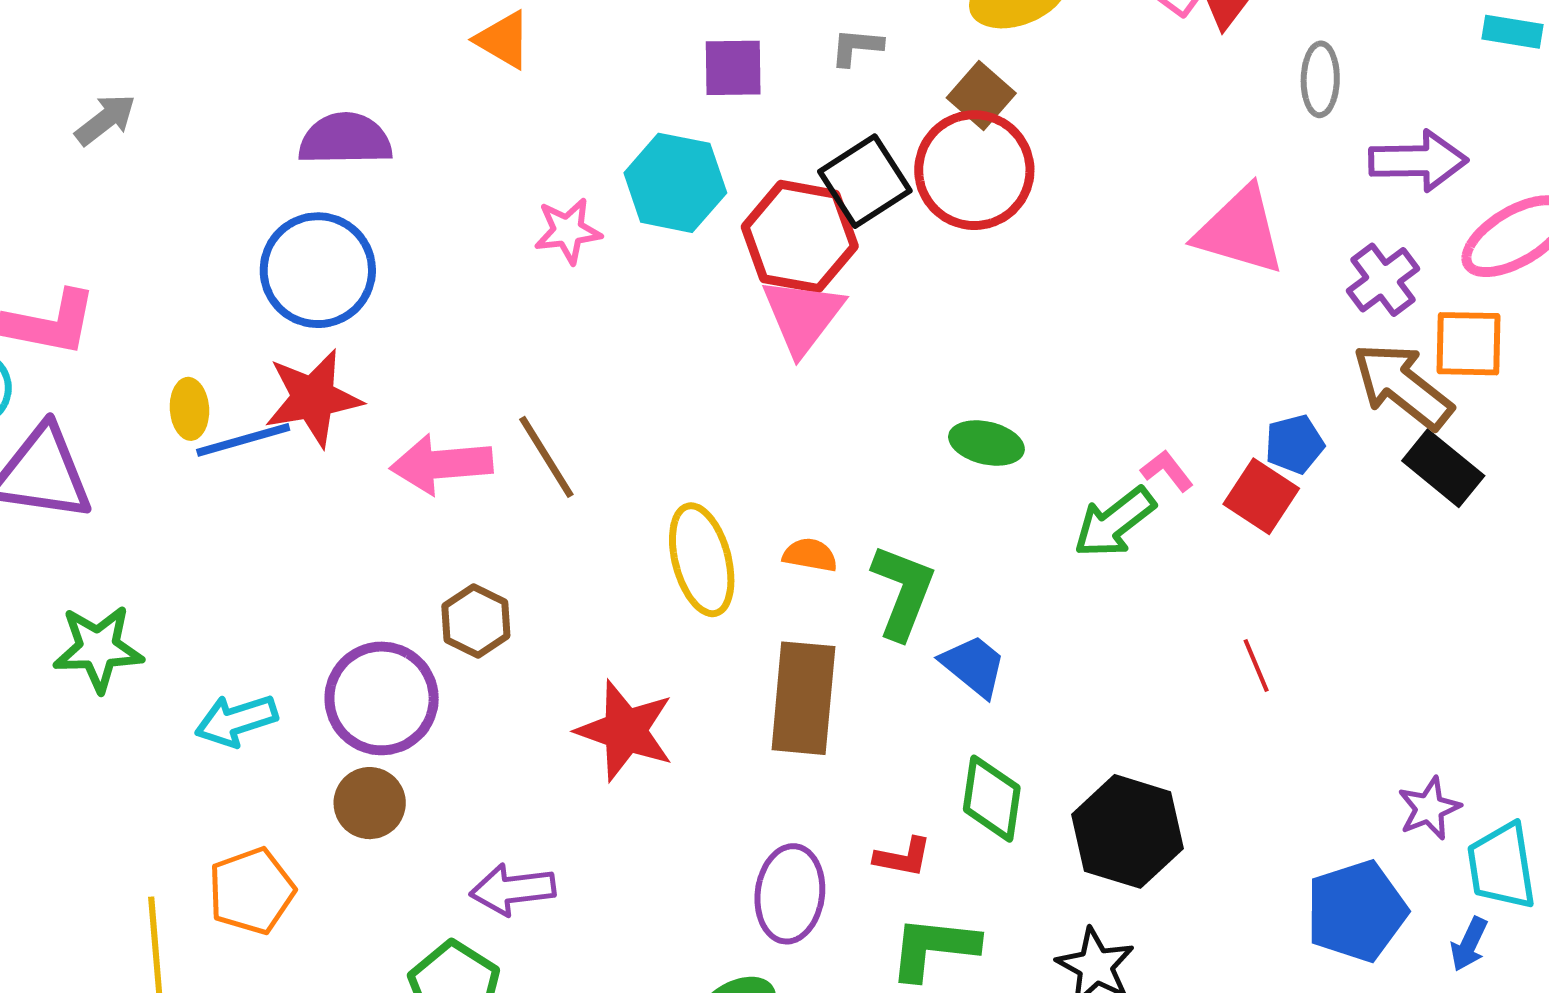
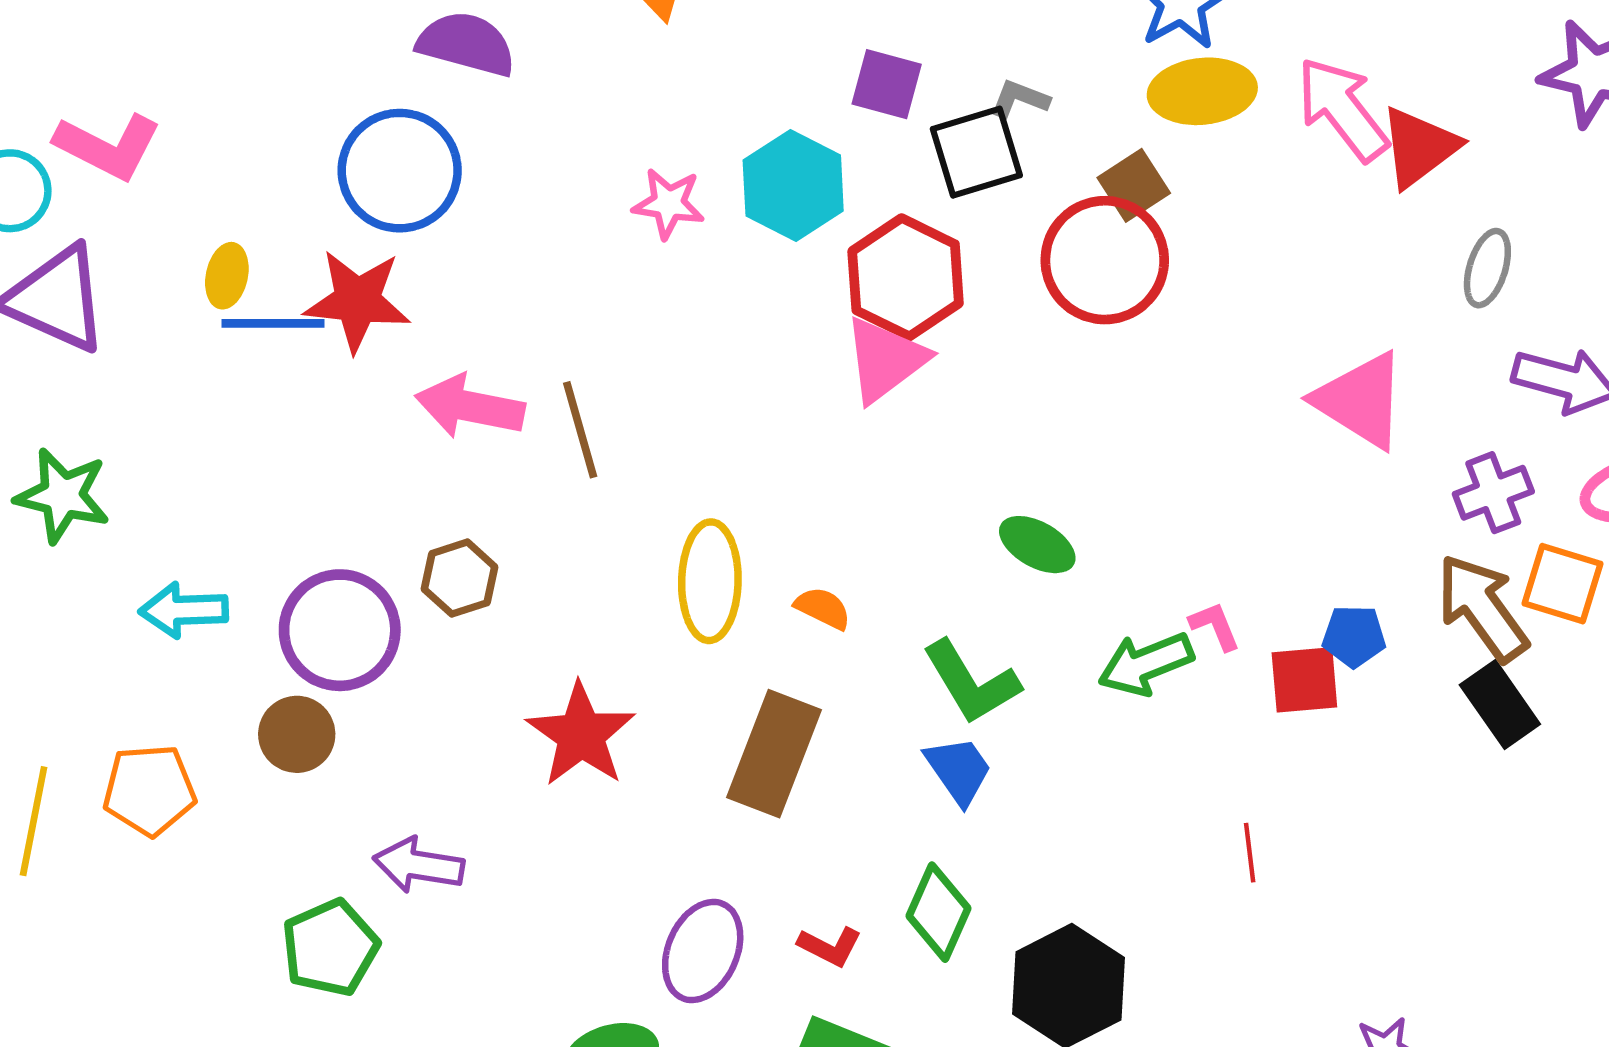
black square: (865, 181) -> (976, 152), moved
red square: (1261, 496) -> (1304, 680), turned 36
green L-shape: (903, 592) -> (971, 682), moved, turned 112

